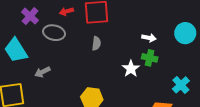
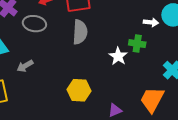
white arrow: (149, 38) -> (151, 22), moved
gray semicircle: (96, 43) -> (80, 32), size x1.6

